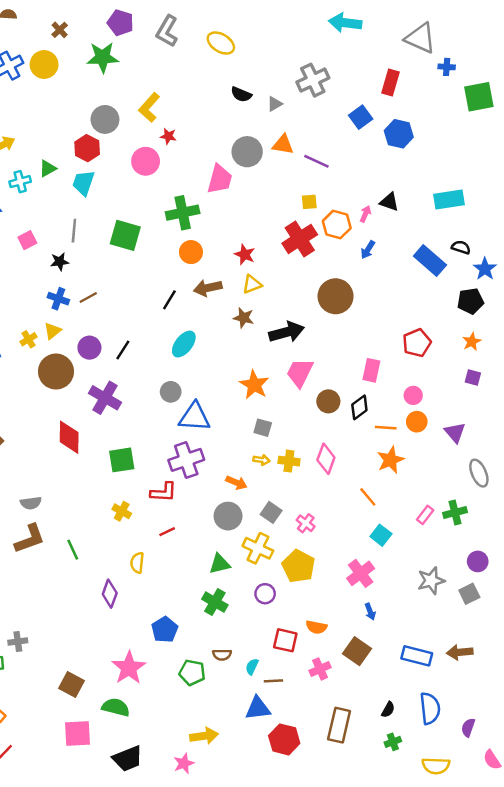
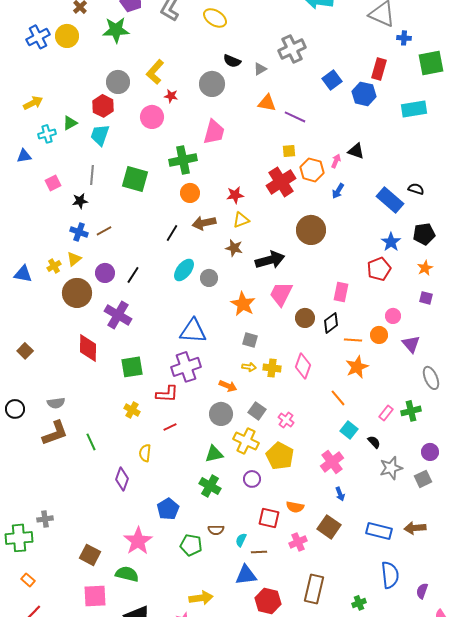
red rectangle: (390, 82) -> (379, 69), moved
gray circle: (247, 152) -> (212, 84), moved
cyan rectangle: (449, 199) -> (414, 109), moved
red star: (245, 254) -> (235, 195), turned -30
blue star: (485, 269) -> (391, 242), moved
gray circle: (171, 392) -> (209, 278), moved
pink circle: (413, 395) -> (393, 316), moved
black semicircle: (388, 710) -> (374, 442), moved, turned -72

